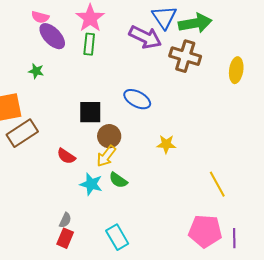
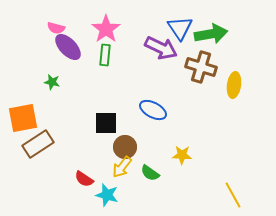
yellow ellipse: (236, 70) -> (234, 85), moved
red semicircle: (66, 156) -> (84, 179), moved
green semicircle: (118, 180) -> (150, 173), moved

